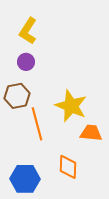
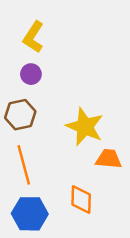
orange line: (37, 124) -> (24, 165), moved

